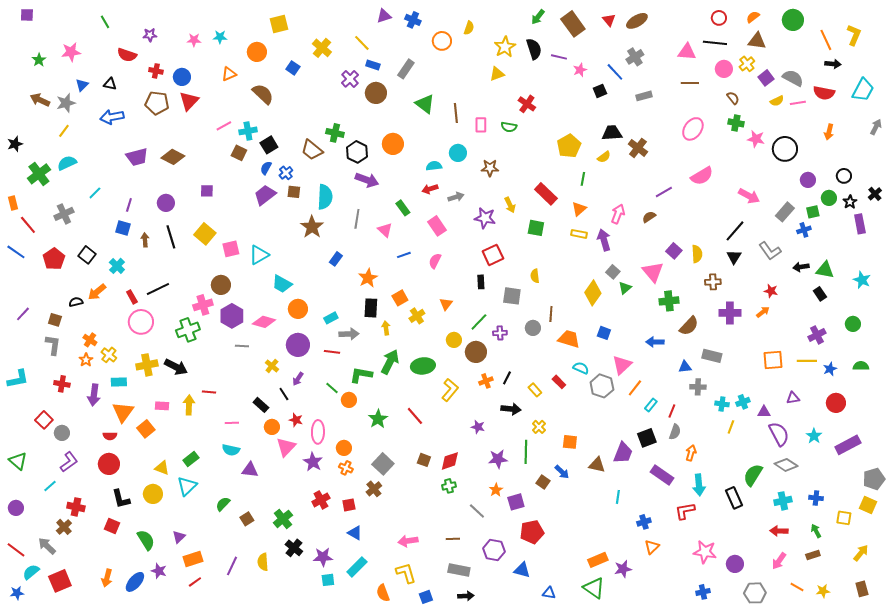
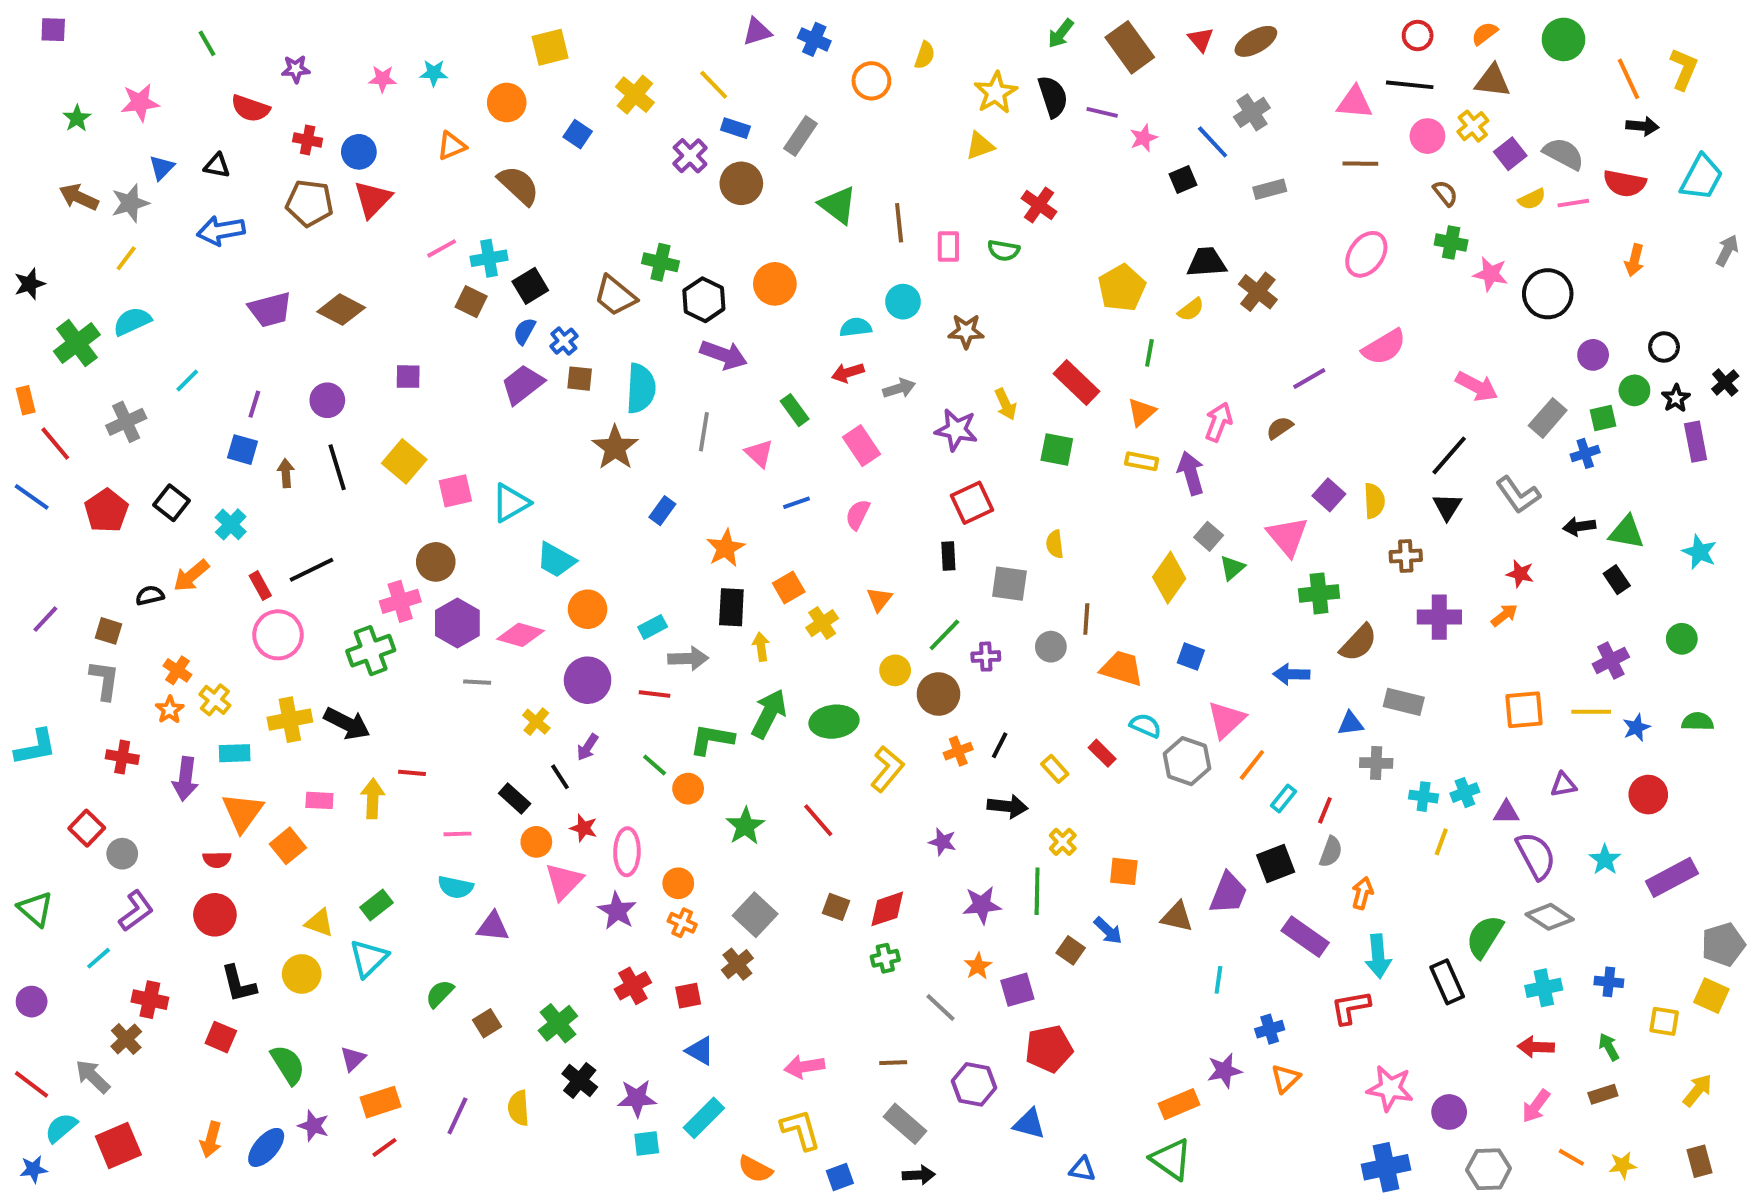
purple star: (623, 569) -> (1224, 1071), moved
gray rectangle: (459, 570) -> (905, 1124), turned 30
blue cross: (703, 592) -> (1386, 1167), size x1.6
orange semicircle: (383, 593) -> (755, 1169), turned -42

